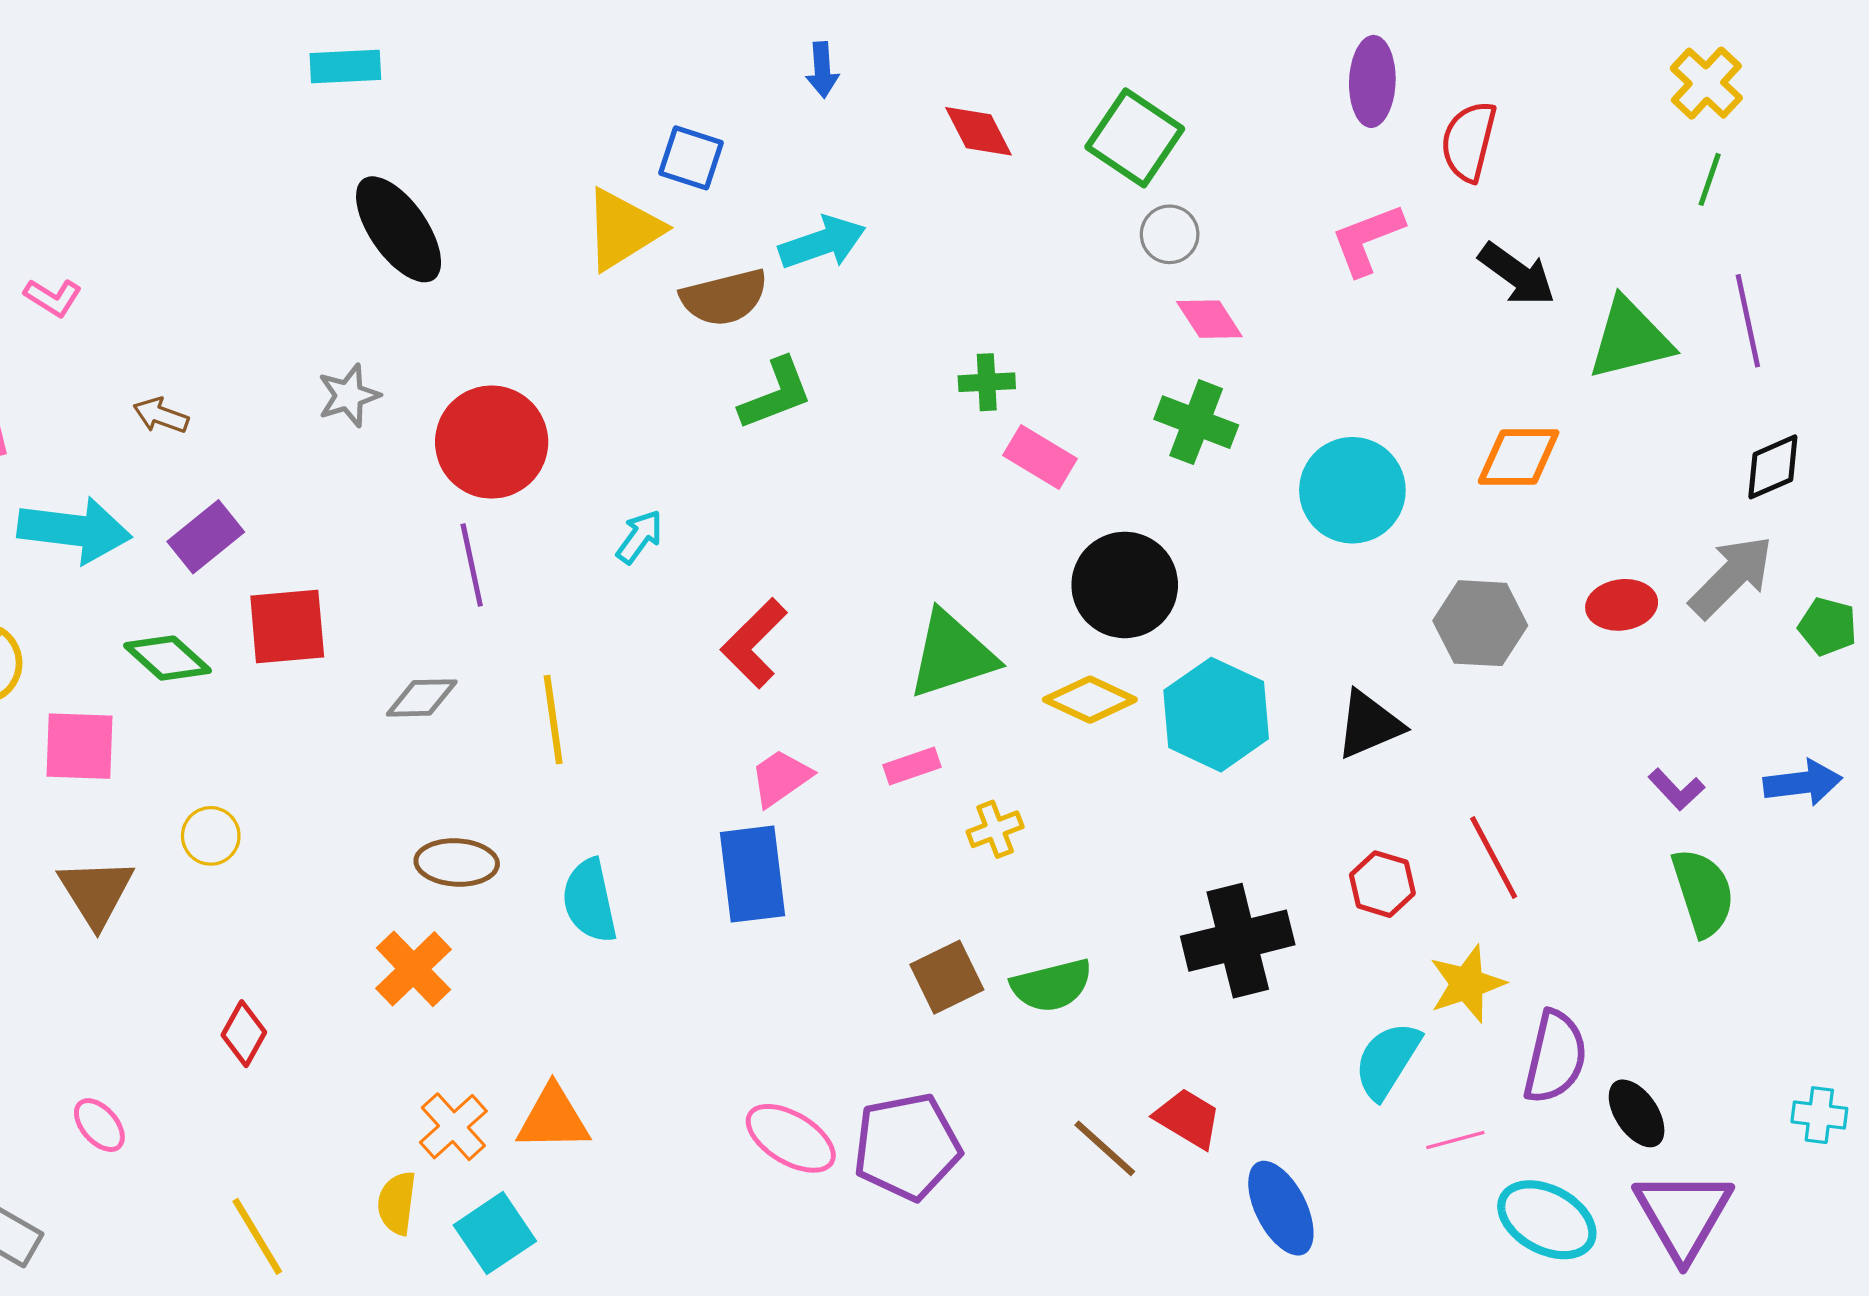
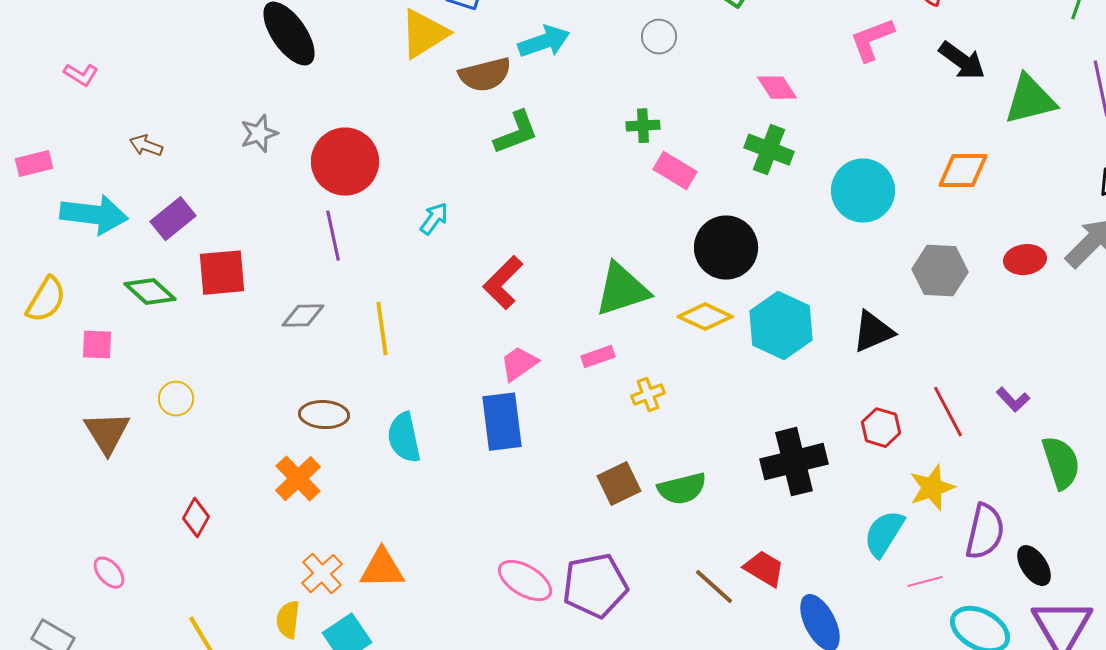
gray circle: (1170, 234) -> (659, 37), moved
pink square: (79, 746) -> (97, 345), size x0.7
purple L-shape: (1676, 789) -> (1013, 400), moved
green semicircle: (1703, 892) -> (1061, 463), moved

